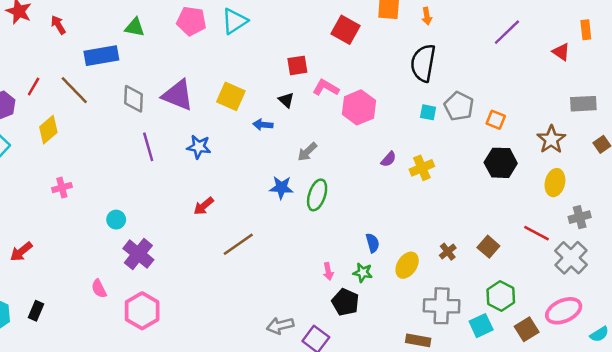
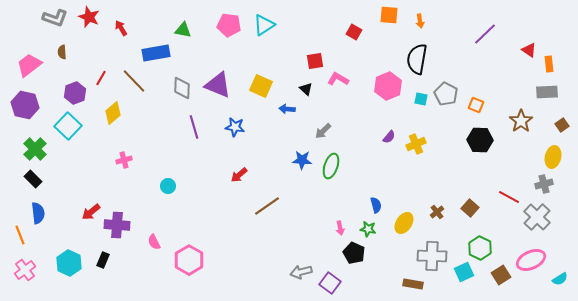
red square: (345, 30) -> (354, 32), size x0.7
orange rectangle: (586, 30) -> (549, 64), moved
pink hexagon: (359, 107) -> (388, 86), moved
yellow ellipse: (555, 183) -> (553, 157), moved
purple cross: (138, 254) -> (117, 225), moved, turned -35

